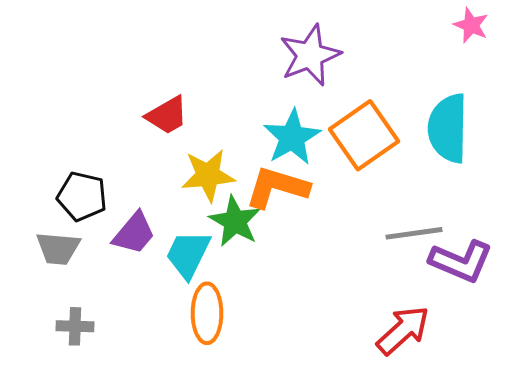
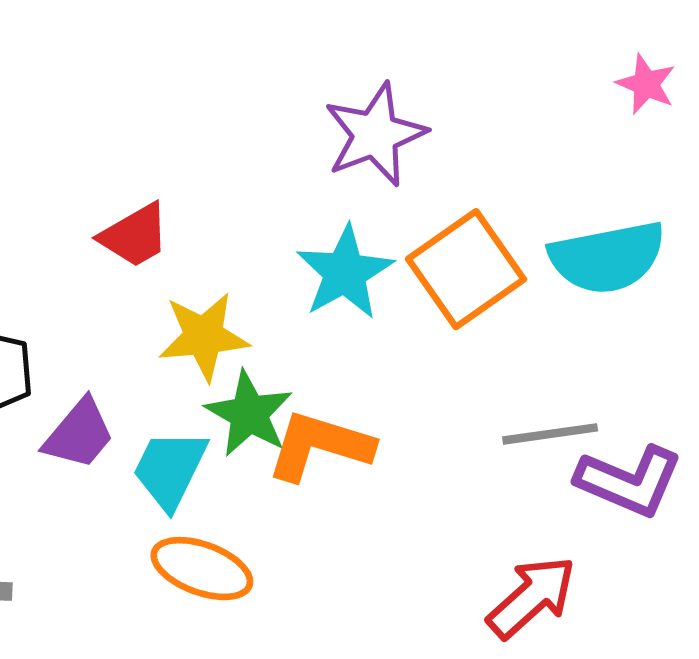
cyan semicircle: (448, 128) -> (607, 257), turned -102
orange L-shape: (277, 187) -> (320, 446), moved
orange ellipse: (207, 313) -> (202, 569), turned -70

